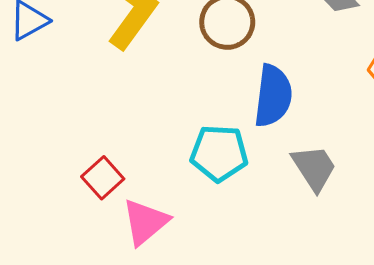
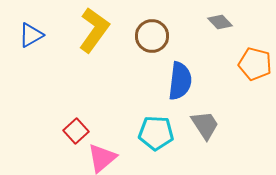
cyan pentagon: (219, 153) -> (156, 133), moved

